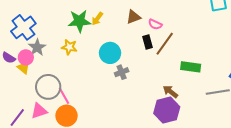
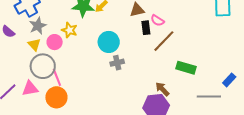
black rectangle: (147, 42) -> (146, 28), moved
pink circle: (26, 57) -> (55, 42), moved
yellow triangle: (24, 68) -> (34, 45), moved

